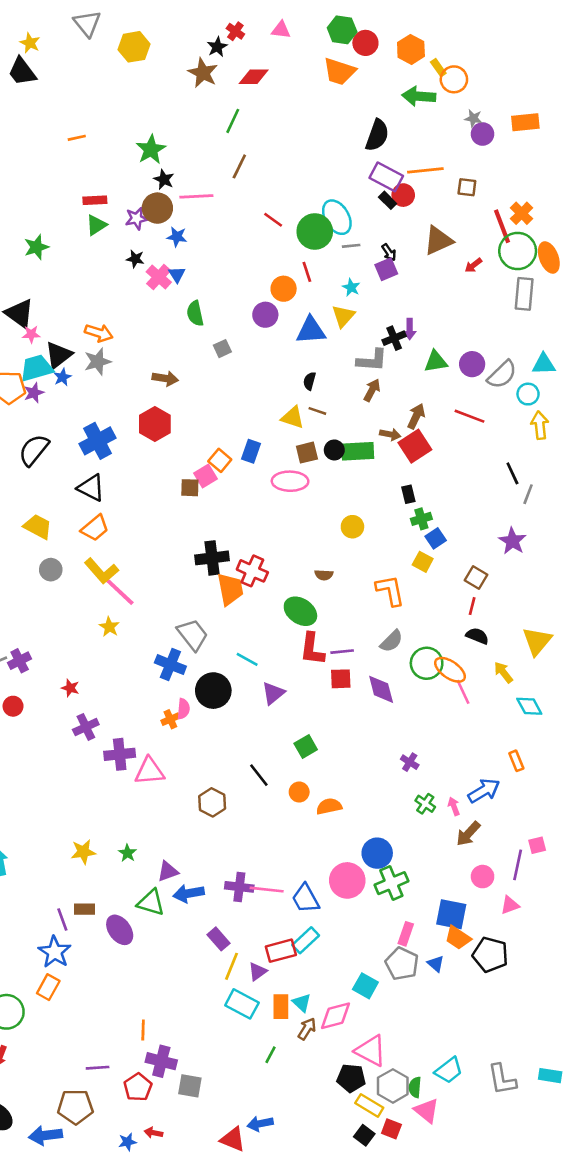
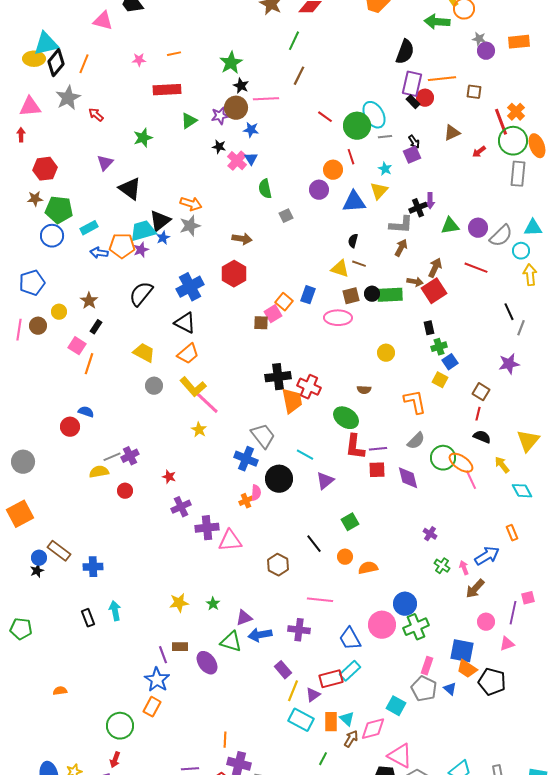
purple rectangle: (386, 177) -> (412, 84), turned 75
red rectangle: (95, 200) -> (167, 90), moved, size x1.5
brown triangle: (438, 241) -> (452, 133), size x0.7
pink star: (31, 334) -> (139, 60), moved
purple star: (512, 541) -> (509, 364), turned 30
pink line: (267, 890) -> (320, 600), moved

